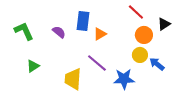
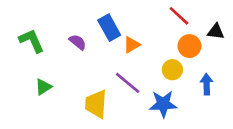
blue rectangle: (83, 21) -> (109, 28), turned -36
black triangle: (164, 24) -> (216, 32), turned 40
yellow circle: (140, 55) -> (172, 70), moved
blue arrow: (157, 64) -> (207, 84), turned 49

